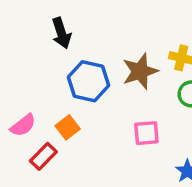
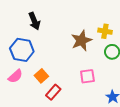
blue hexagon: (89, 81) -> (22, 50), moved
red rectangle: (43, 156) -> (53, 92), moved

